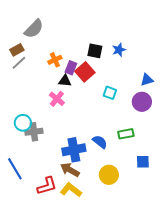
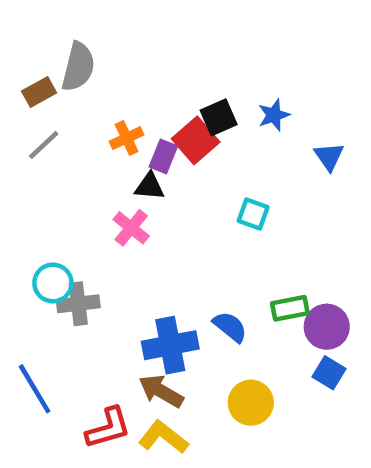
gray semicircle: (34, 29) -> (78, 67), turned -30
brown rectangle: (17, 50) -> (39, 92), moved
black square: (95, 51) -> (219, 117), turned -35
red square: (85, 72) -> (196, 140), moved
blue triangle: (147, 80) -> (329, 156), moved, turned -48
purple circle: (142, 102) -> (327, 327), moved
blue square: (143, 162) -> (329, 373), turned 32

